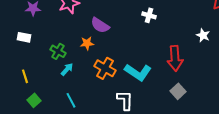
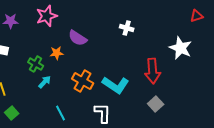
white star: (203, 35) -> (181, 48), size x1.6
orange star: (87, 43) -> (57, 53), moved
cyan line: (71, 100) -> (61, 113), moved

